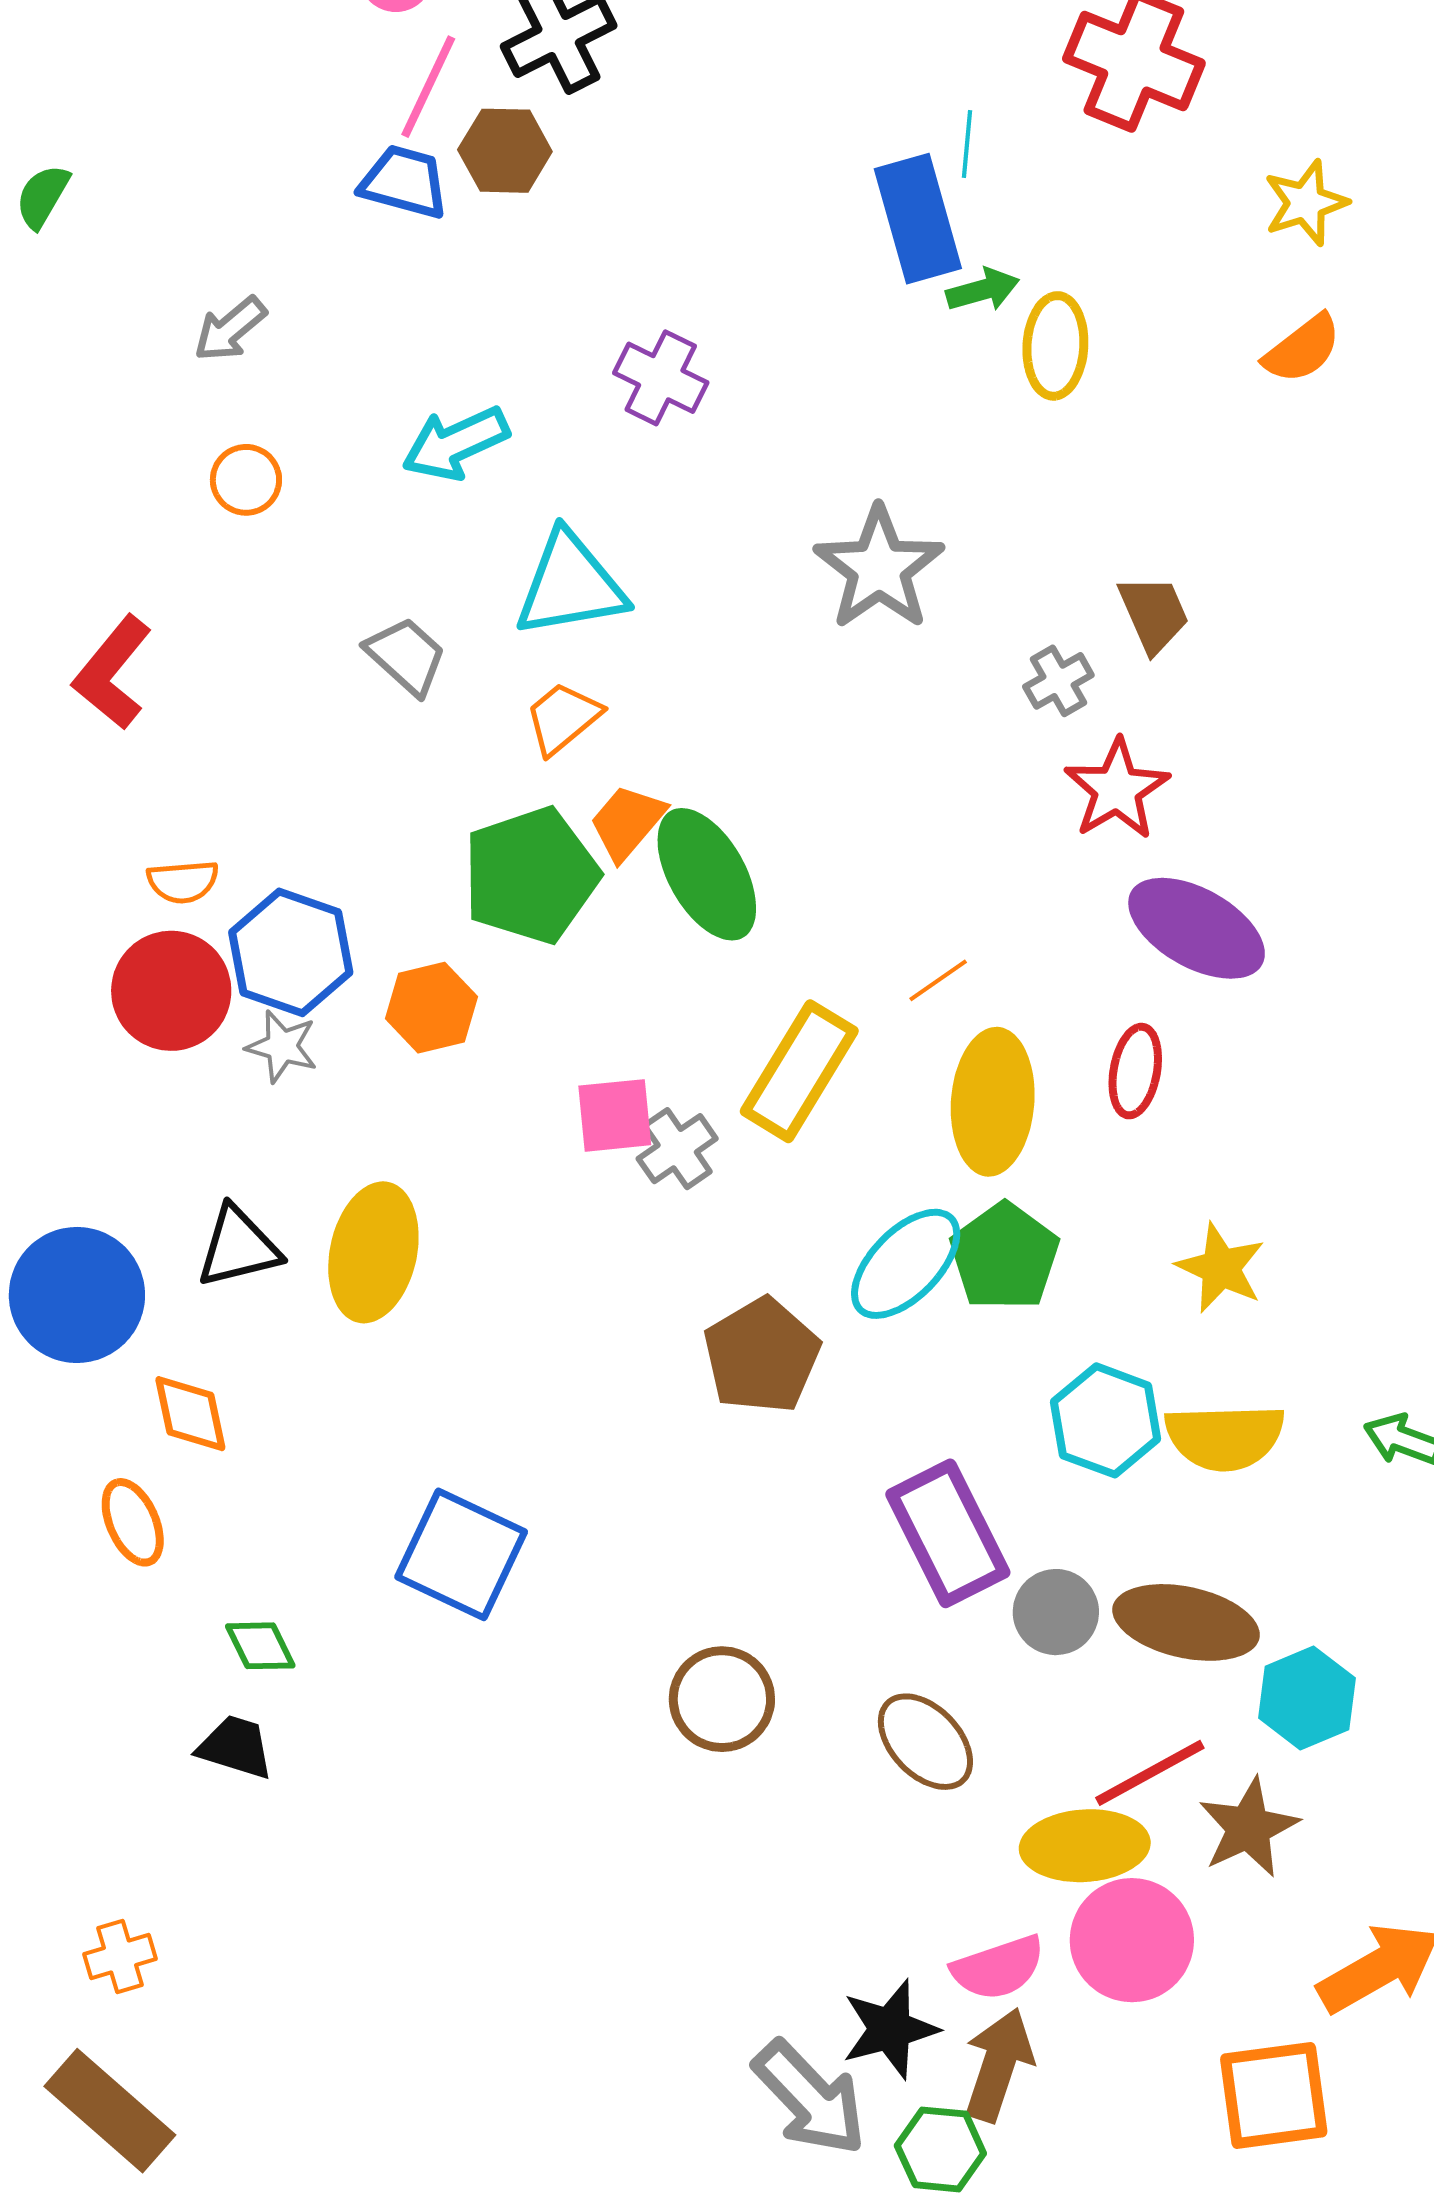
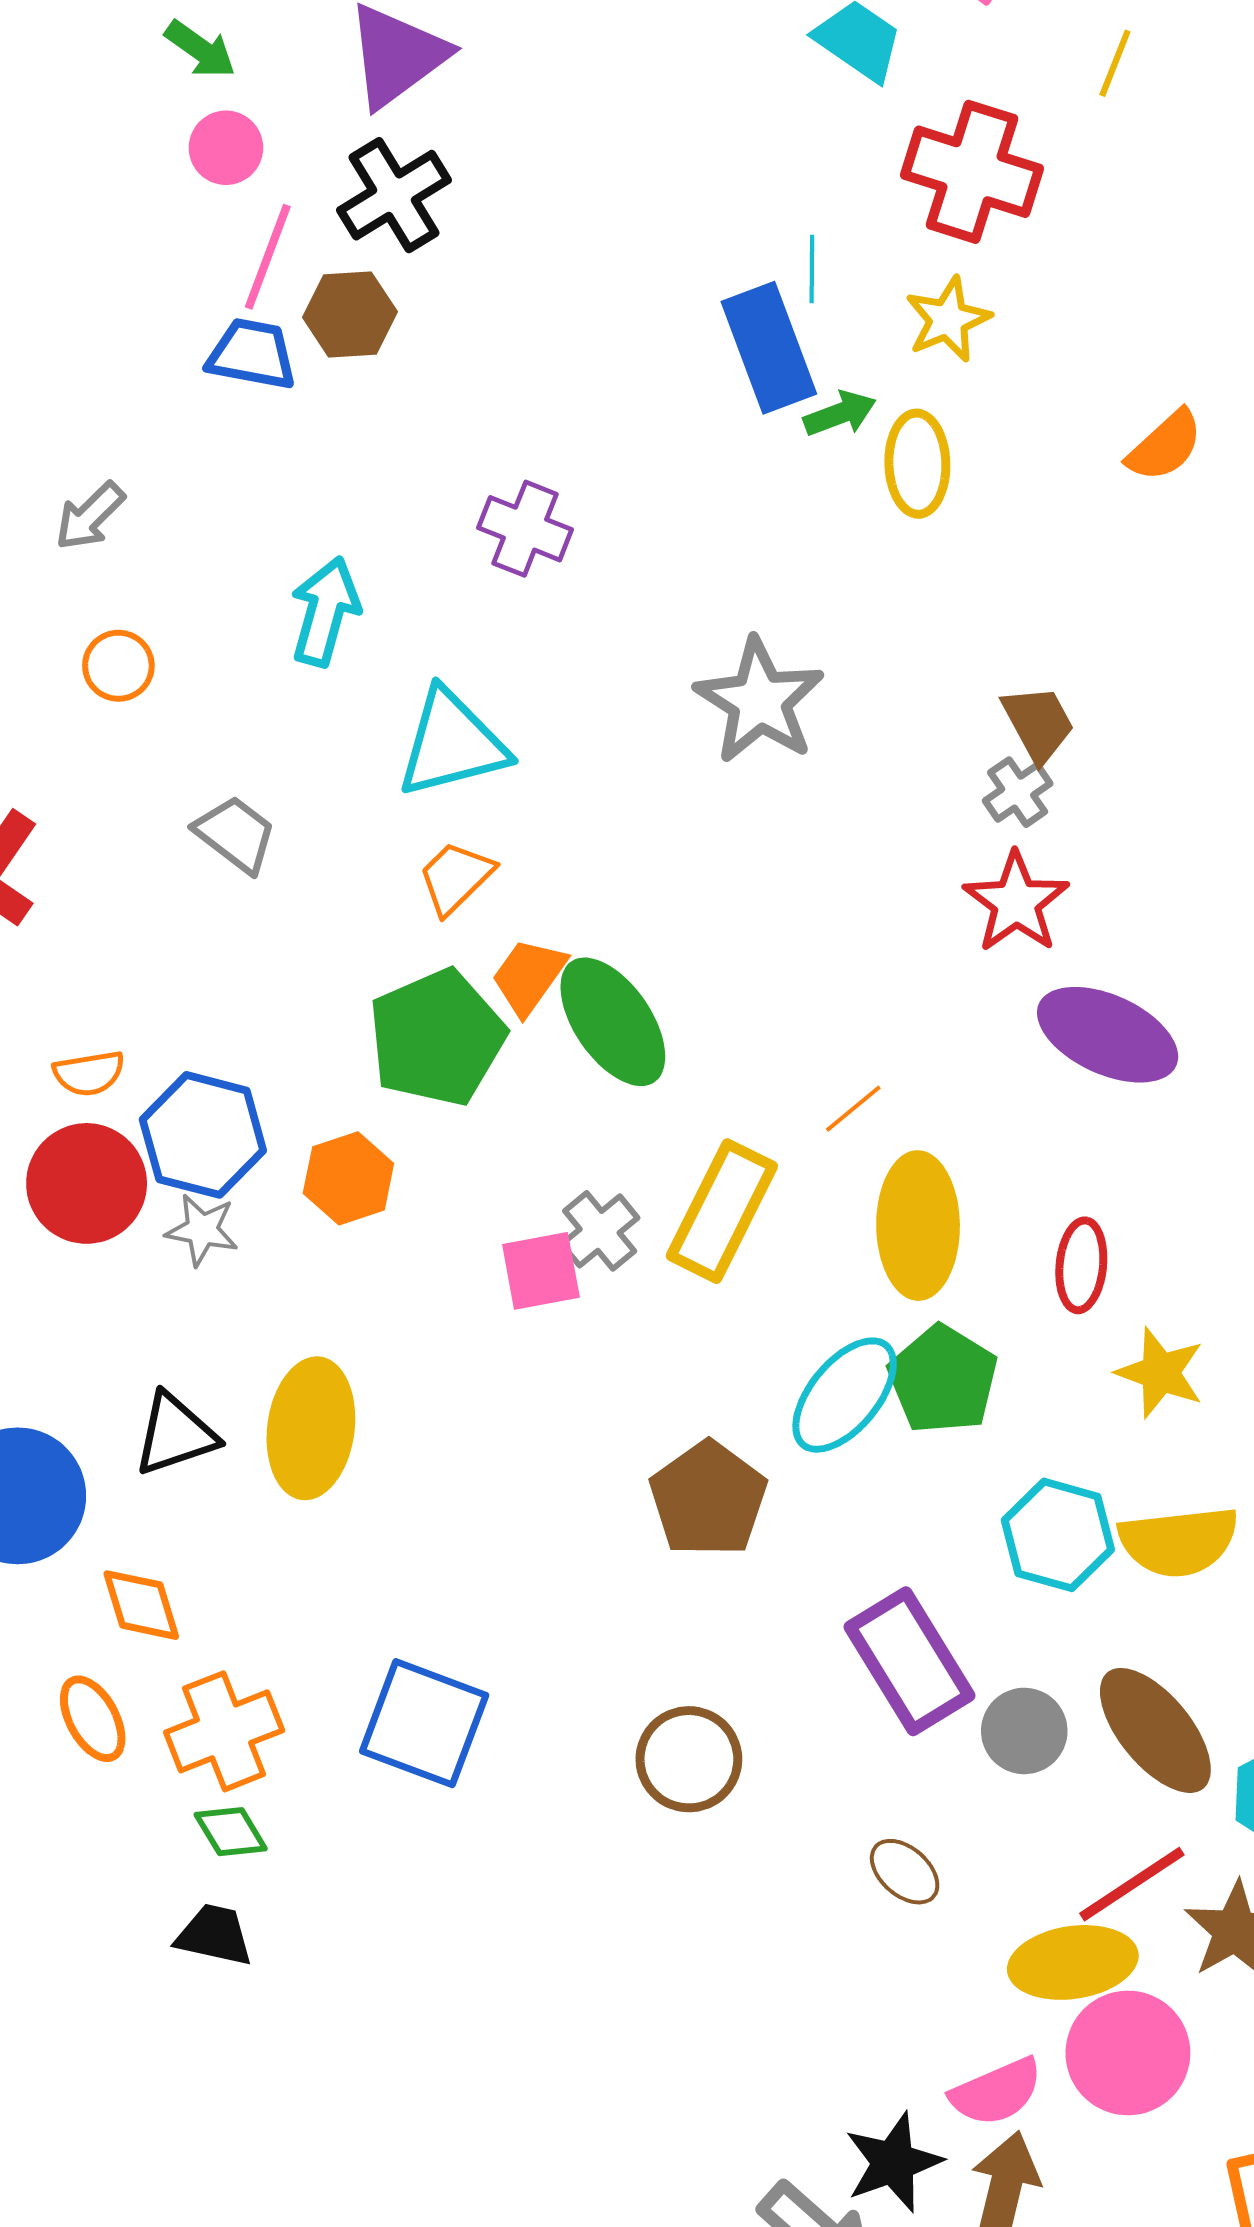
yellow star: (1306, 203) -> (948, 319), moved
cyan arrow: (456, 443) -> (325, 612), turned 135
gray trapezoid: (406, 656) -> (236, 834), moved
gray cross: (1058, 681) -> (1018, 792), moved
red ellipse: (1135, 1071) -> (1081, 1265), moved
gray cross: (677, 1149) -> (600, 1231), moved
brown ellipse: (1186, 1622) -> (1155, 1730), turned 43
brown circle: (722, 1699) -> (689, 1759), moved
brown ellipse: (925, 1742) -> (905, 1872), size x0.7
orange cross: (120, 1956) -> (224, 1731), moved, size x1.6

